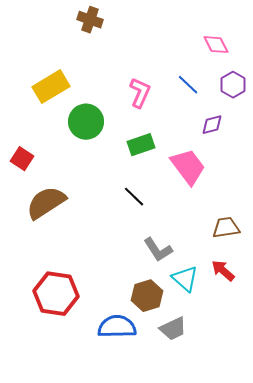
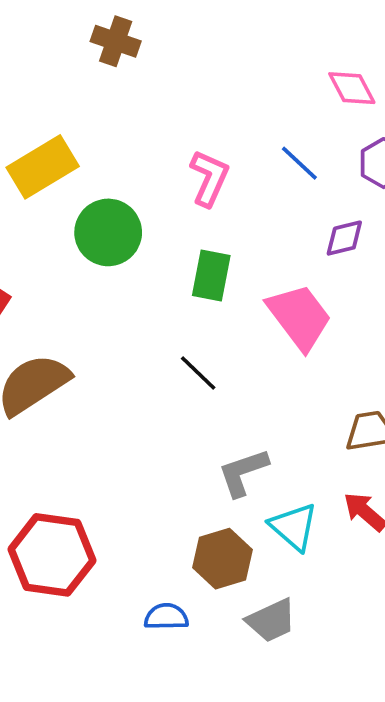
green rectangle: (141, 145) -> (211, 276), turned -60
gray L-shape: (158, 250) -> (243, 472), turned 104
blue semicircle: (117, 327) -> (166, 617), size x0.6

